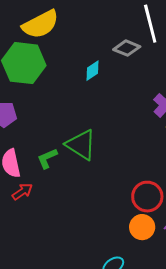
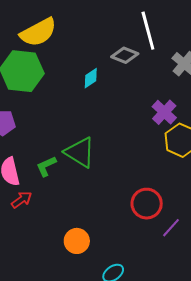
orange circle: (142, 227) -> (77, 241), moved

